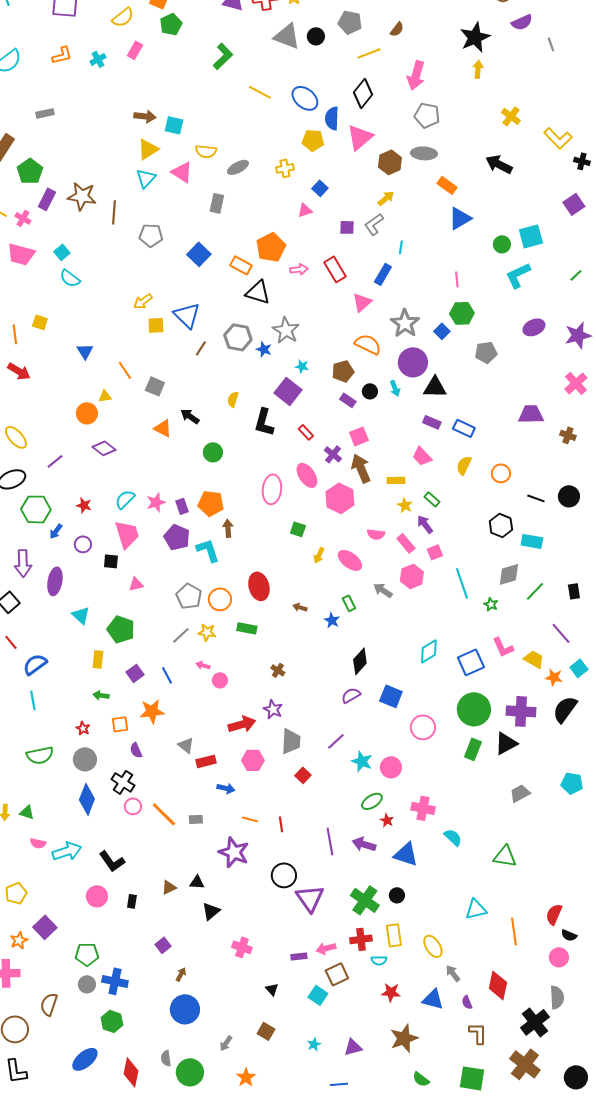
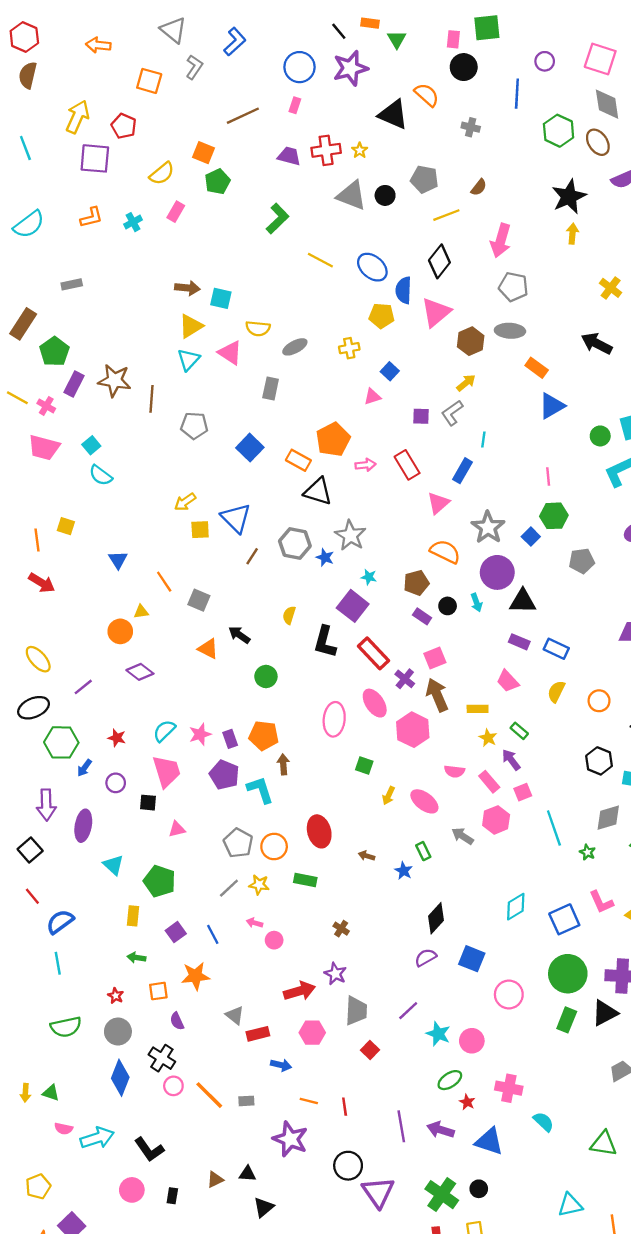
red rectangle: (306, 432) -> (374, 653), size x1.8

